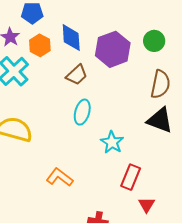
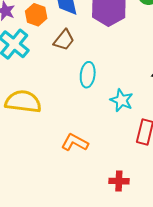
brown trapezoid: (77, 75) -> (64, 40), moved

